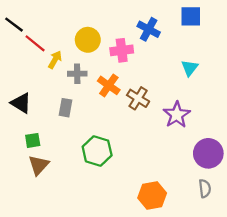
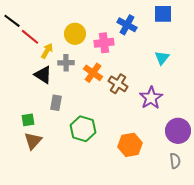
black triangle: (21, 103) -> (43, 75), moved
gray rectangle: (66, 108) -> (56, 103), moved
orange hexagon: (152, 195) -> (130, 145), moved

